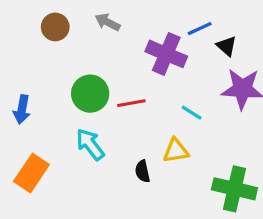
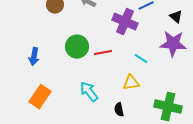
black triangle: (227, 46) -> (176, 17), moved
cyan arrow: (90, 144) -> (89, 92), moved
black semicircle: (142, 171) -> (119, 110), moved

